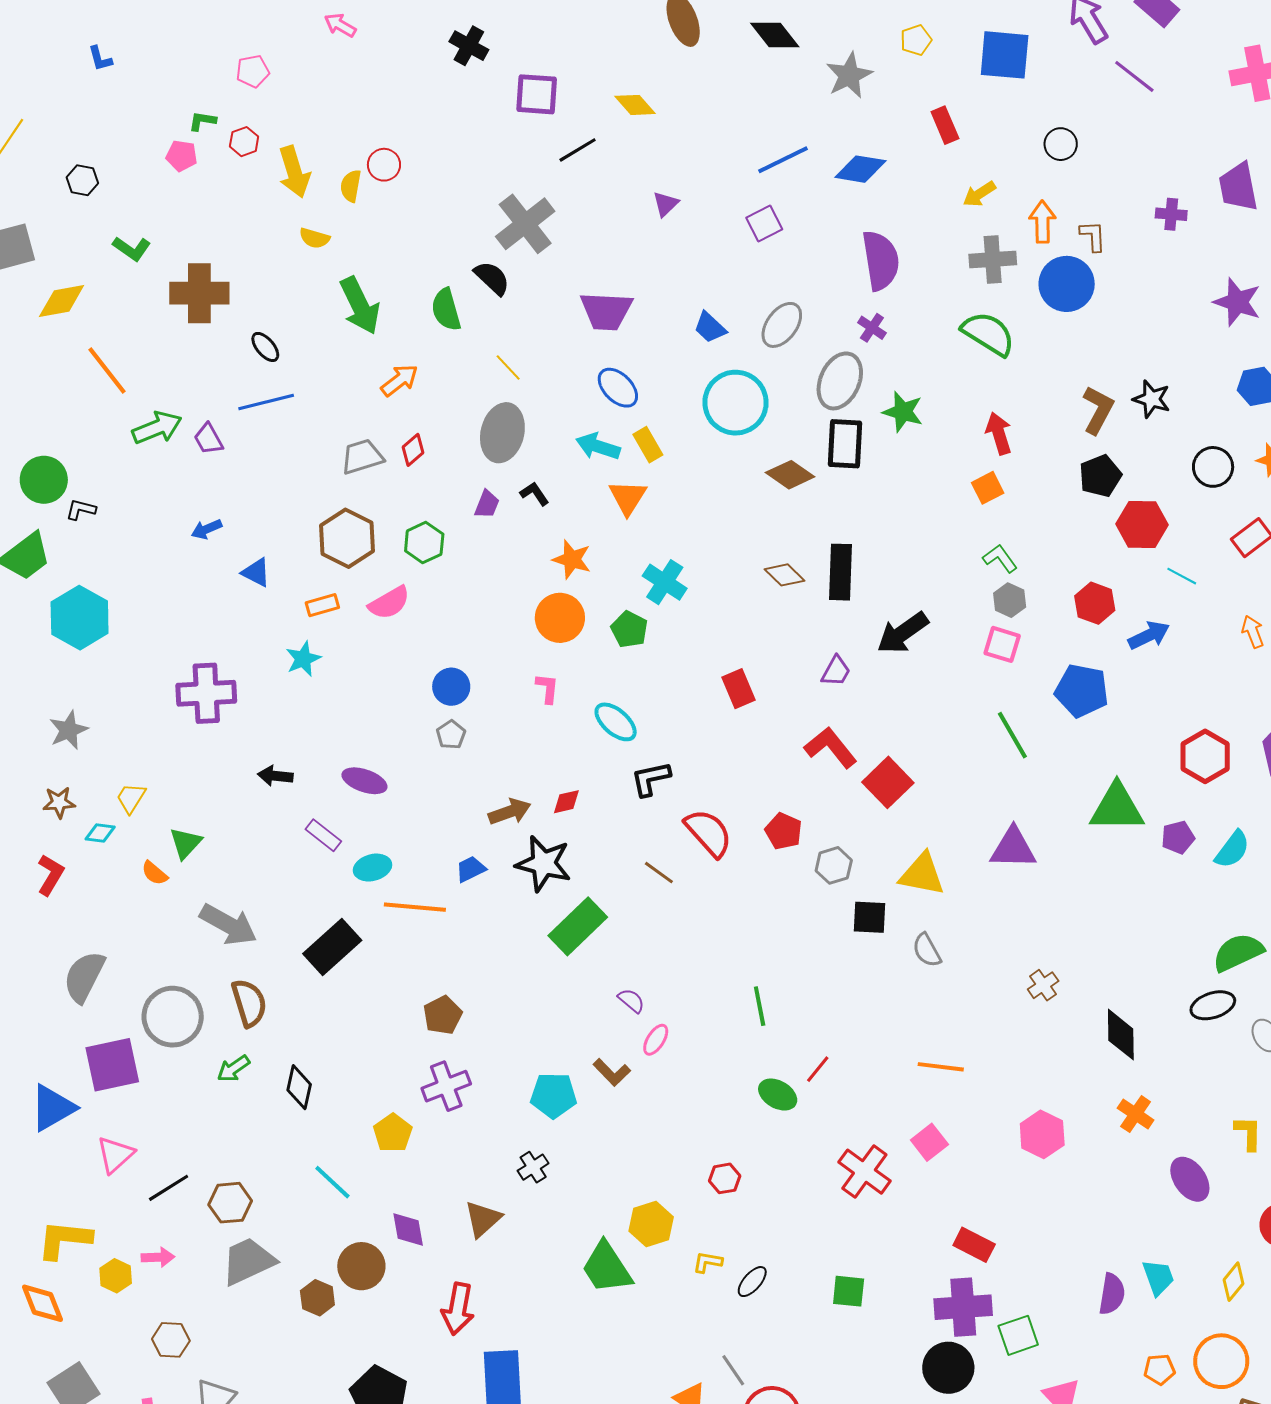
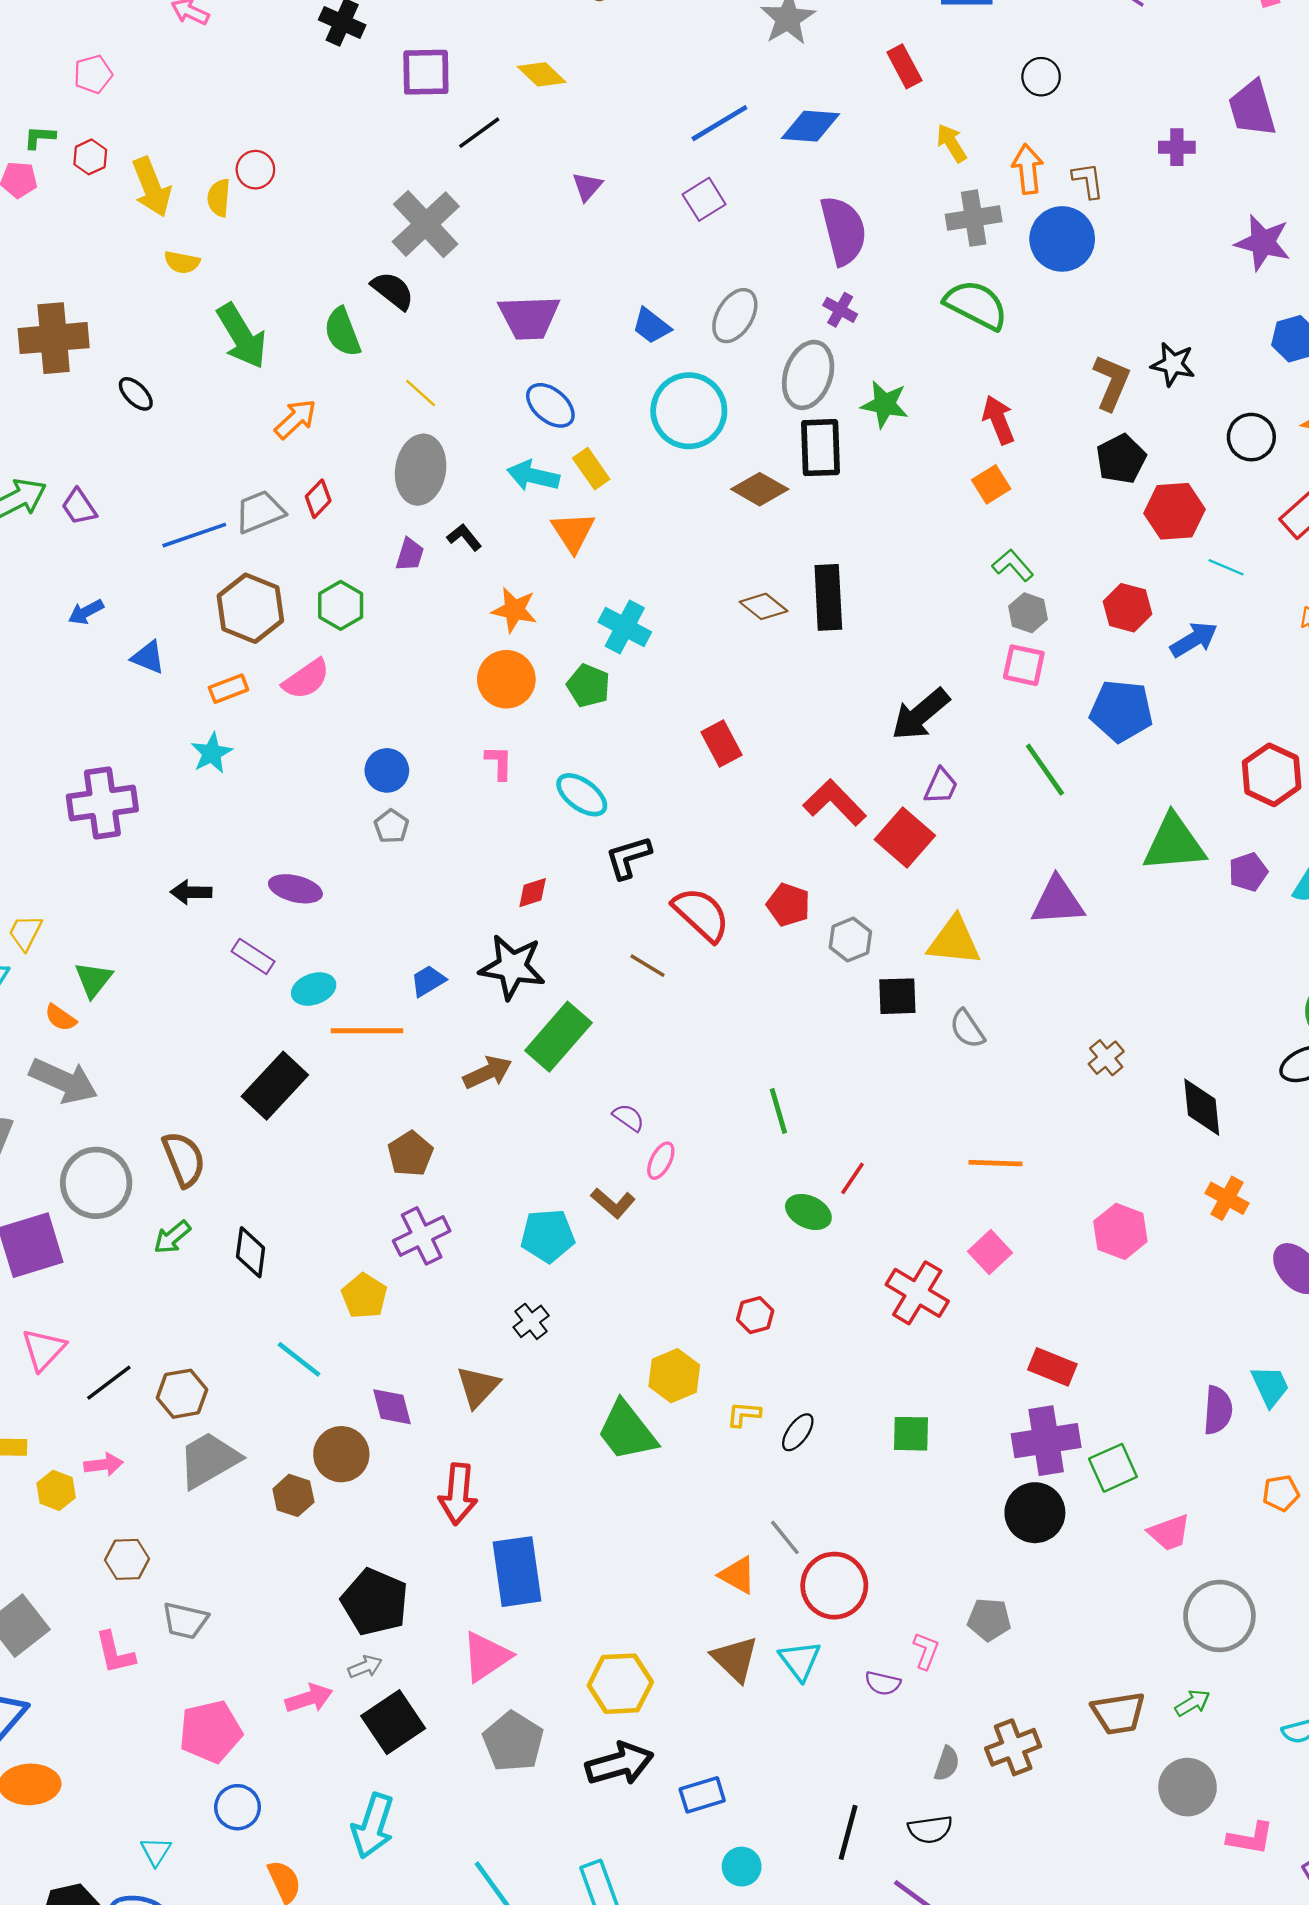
yellow arrow: (979, 194) -> (951, 143), turned 96
blue line: (266, 402) -> (194, 535), moved
black arrow: (903, 633) -> (920, 714), moved
purple trapezoid: (836, 671) -> (941, 786), moved
brown arrow: (510, 812) -> (488, 1072), moved
gray arrow: (228, 925) -> (64, 1081), moved

